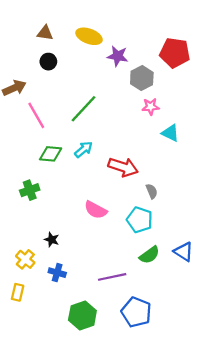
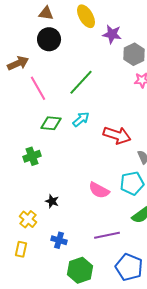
yellow ellipse: (89, 36) -> (86, 16), turned 40
black circle: (48, 62) -> (49, 39), size x1.5
pink semicircle: (96, 210) -> (99, 190), moved
cyan pentagon: (140, 220) -> (132, 183), turned -30
blue cross: (57, 273) -> (59, 240), moved

